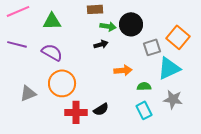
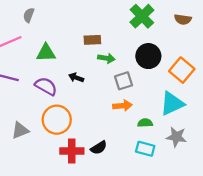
black circle: (131, 24) -> (148, 56), moved
black arrow: (101, 44) -> (76, 78), moved, turned -144
gray square: (152, 47) -> (124, 81), moved
cyan rectangle: (144, 110) -> (145, 149), turned -48

